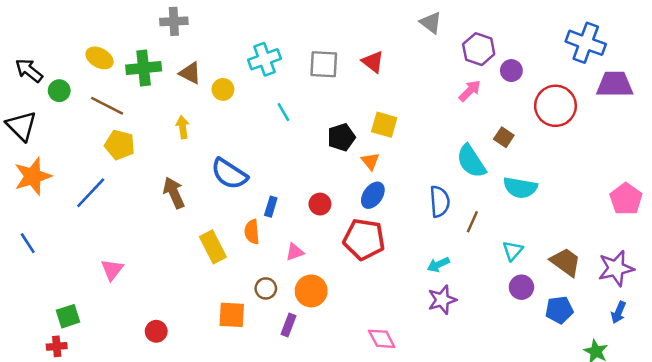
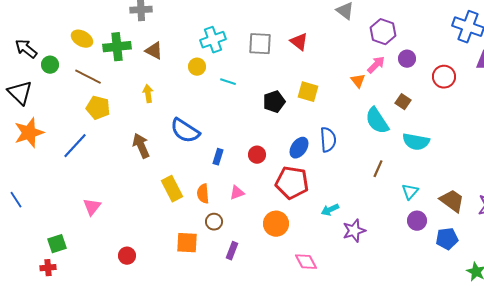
purple circle: (511, 71) -> (407, 59), moved
yellow circle: (223, 89) -> (197, 67), moved
red circle: (555, 106) -> (444, 77), size x0.7
cyan line: (283, 112) -> (228, 82), turned -42
orange triangle: (370, 161) -> (358, 81), moved
blue semicircle: (440, 202) -> (328, 140), moved
orange semicircle: (252, 232) -> (203, 194), moved
blue line: (28, 243) -> (16, 200), moved
cyan arrow: (438, 265) -> (330, 210), moved
orange circle: (311, 291) -> (276, 224), moved

